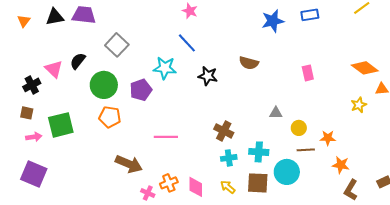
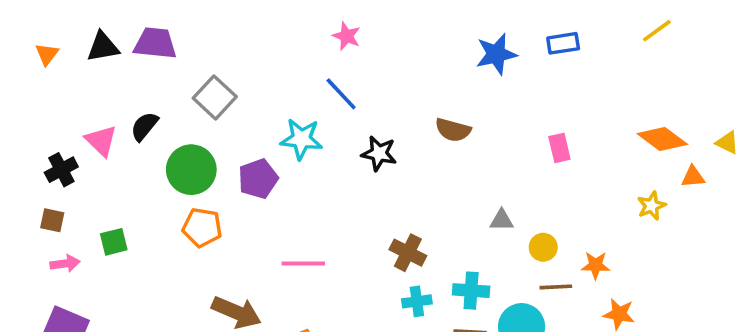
green square: (61, 125) -> (114, 242), size x0.6

